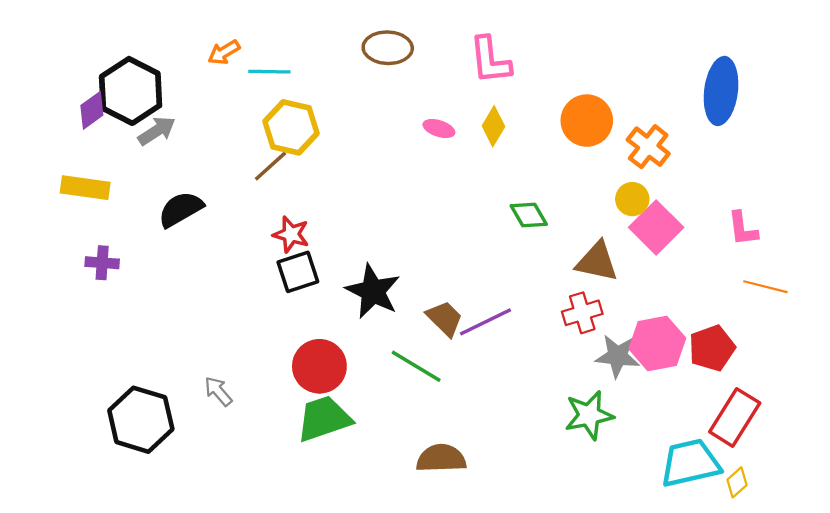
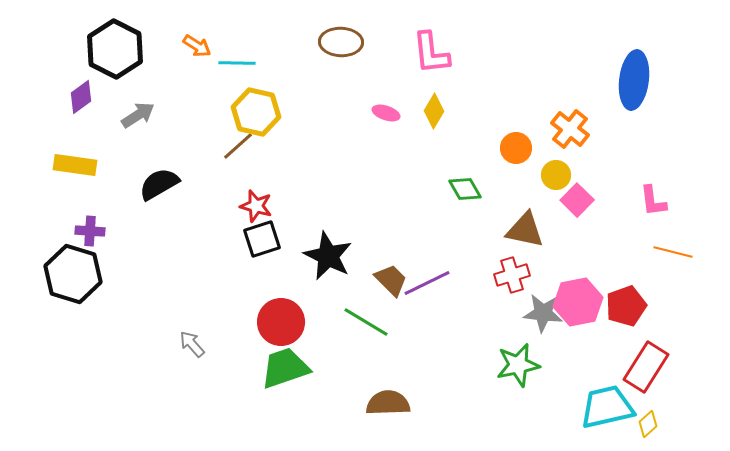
orange arrow: (224, 52) -> (197, 46), turned -116
black hexagon: (131, 91) -> (115, 49), moved
orange circle: (587, 121) -> (516, 148), moved, size x0.7
pink square: (656, 227) -> (577, 200), size x0.7
black hexagon: (141, 420) -> (73, 274), moved

